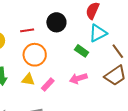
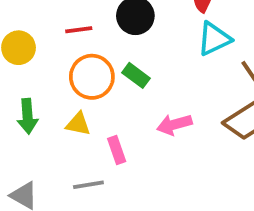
green rectangle: (82, 51) -> (136, 75), moved
pink rectangle: (48, 85) -> (117, 150), moved, turned -64

